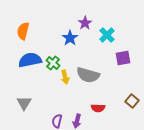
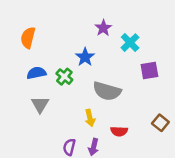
blue star: (70, 38) -> (85, 57), moved
blue semicircle: (30, 60) -> (36, 73), size x0.7
yellow arrow: (65, 77) -> (90, 118), moved
gray triangle: (24, 103) -> (40, 105), moved

